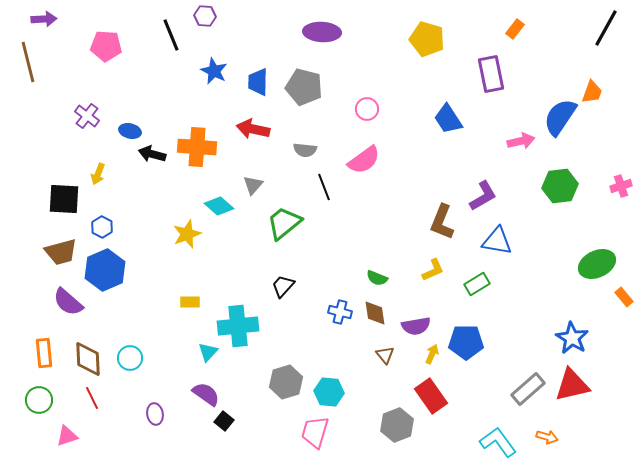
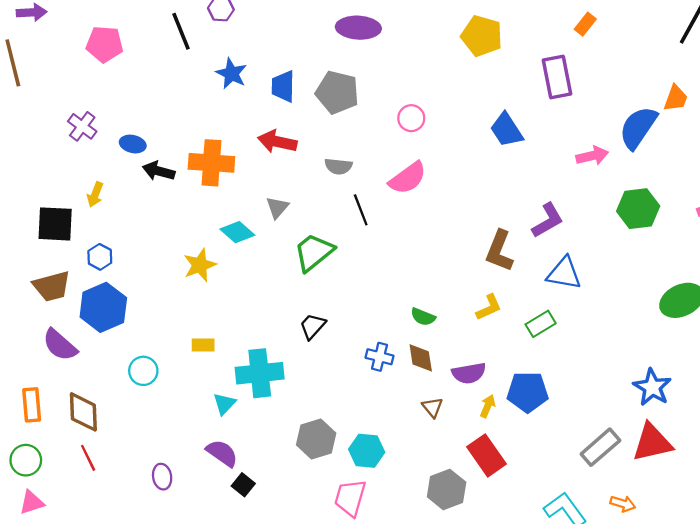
cyan circle: (130, 358) -> (143, 371), moved
pink triangle: (67, 436) -> (32, 502), moved

